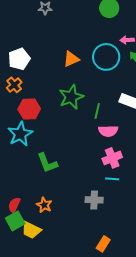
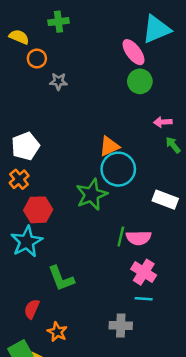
cyan circle: (106, 57) -> (118, 169), moved
orange triangle: (71, 59) -> (109, 146), moved
green line: (97, 111) -> (121, 236), moved
pink cross: (112, 158) -> (144, 272), turned -36
red semicircle: (14, 205) -> (32, 309), moved

